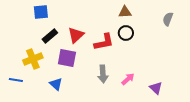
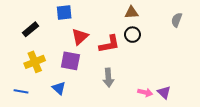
blue square: (41, 12) -> (64, 12), moved
black rectangle: (50, 36) -> (30, 29), moved
pink arrow: (128, 79) -> (145, 92), moved, turned 56
blue line: (16, 80) -> (21, 91), moved

